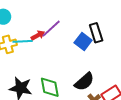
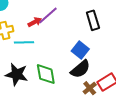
cyan line: (23, 41) -> (24, 42), moved
blue square: (83, 42) -> (80, 50), moved

